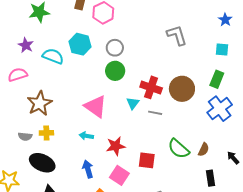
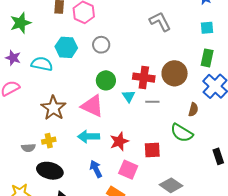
green circle: (115, 71) -> (106, 80), moved
brown star: (40, 103) -> (53, 108), moved
cyan arrow: (86, 136) -> (89, 137), size x1.5
brown semicircle: (204, 150) -> (193, 110), moved

